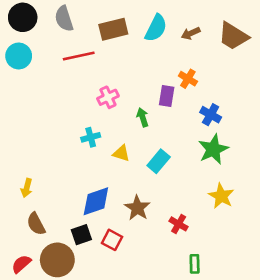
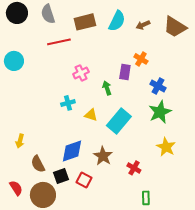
cyan circle: (19, 56) -> (14, 61), moved
cyan rectangle: (159, 161) -> (119, 121), size x1.4
brown semicircle: (36, 224) -> (38, 164), moved
red semicircle: (21, 264) -> (16, 188), moved, turned 98

